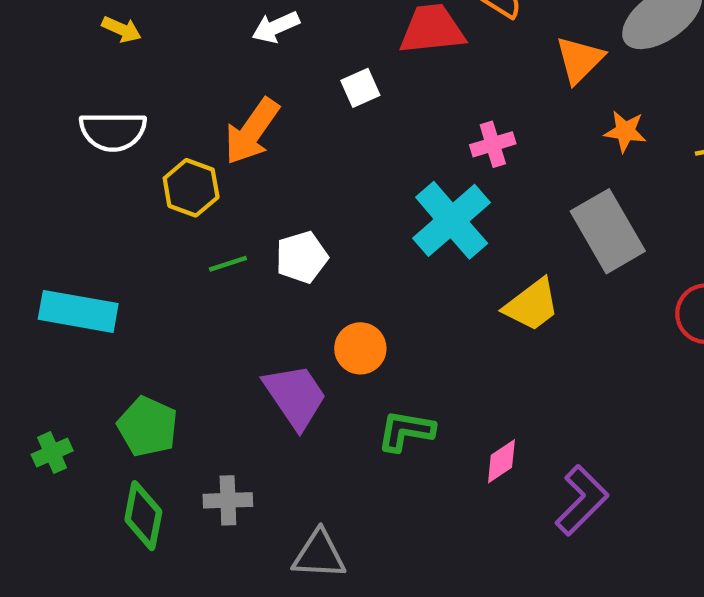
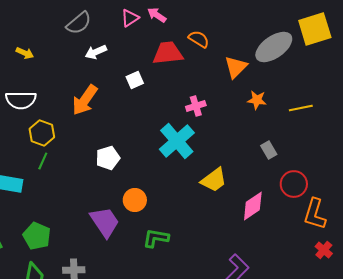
yellow hexagon: (191, 188) -> (42, 133), moved
gray rectangle: (608, 231) -> (269, 150), moved, size x0.5
green line: (228, 264) -> (43, 161), moved, turned -48
pink diamond: (501, 461) -> (253, 206), moved, size x1.4

